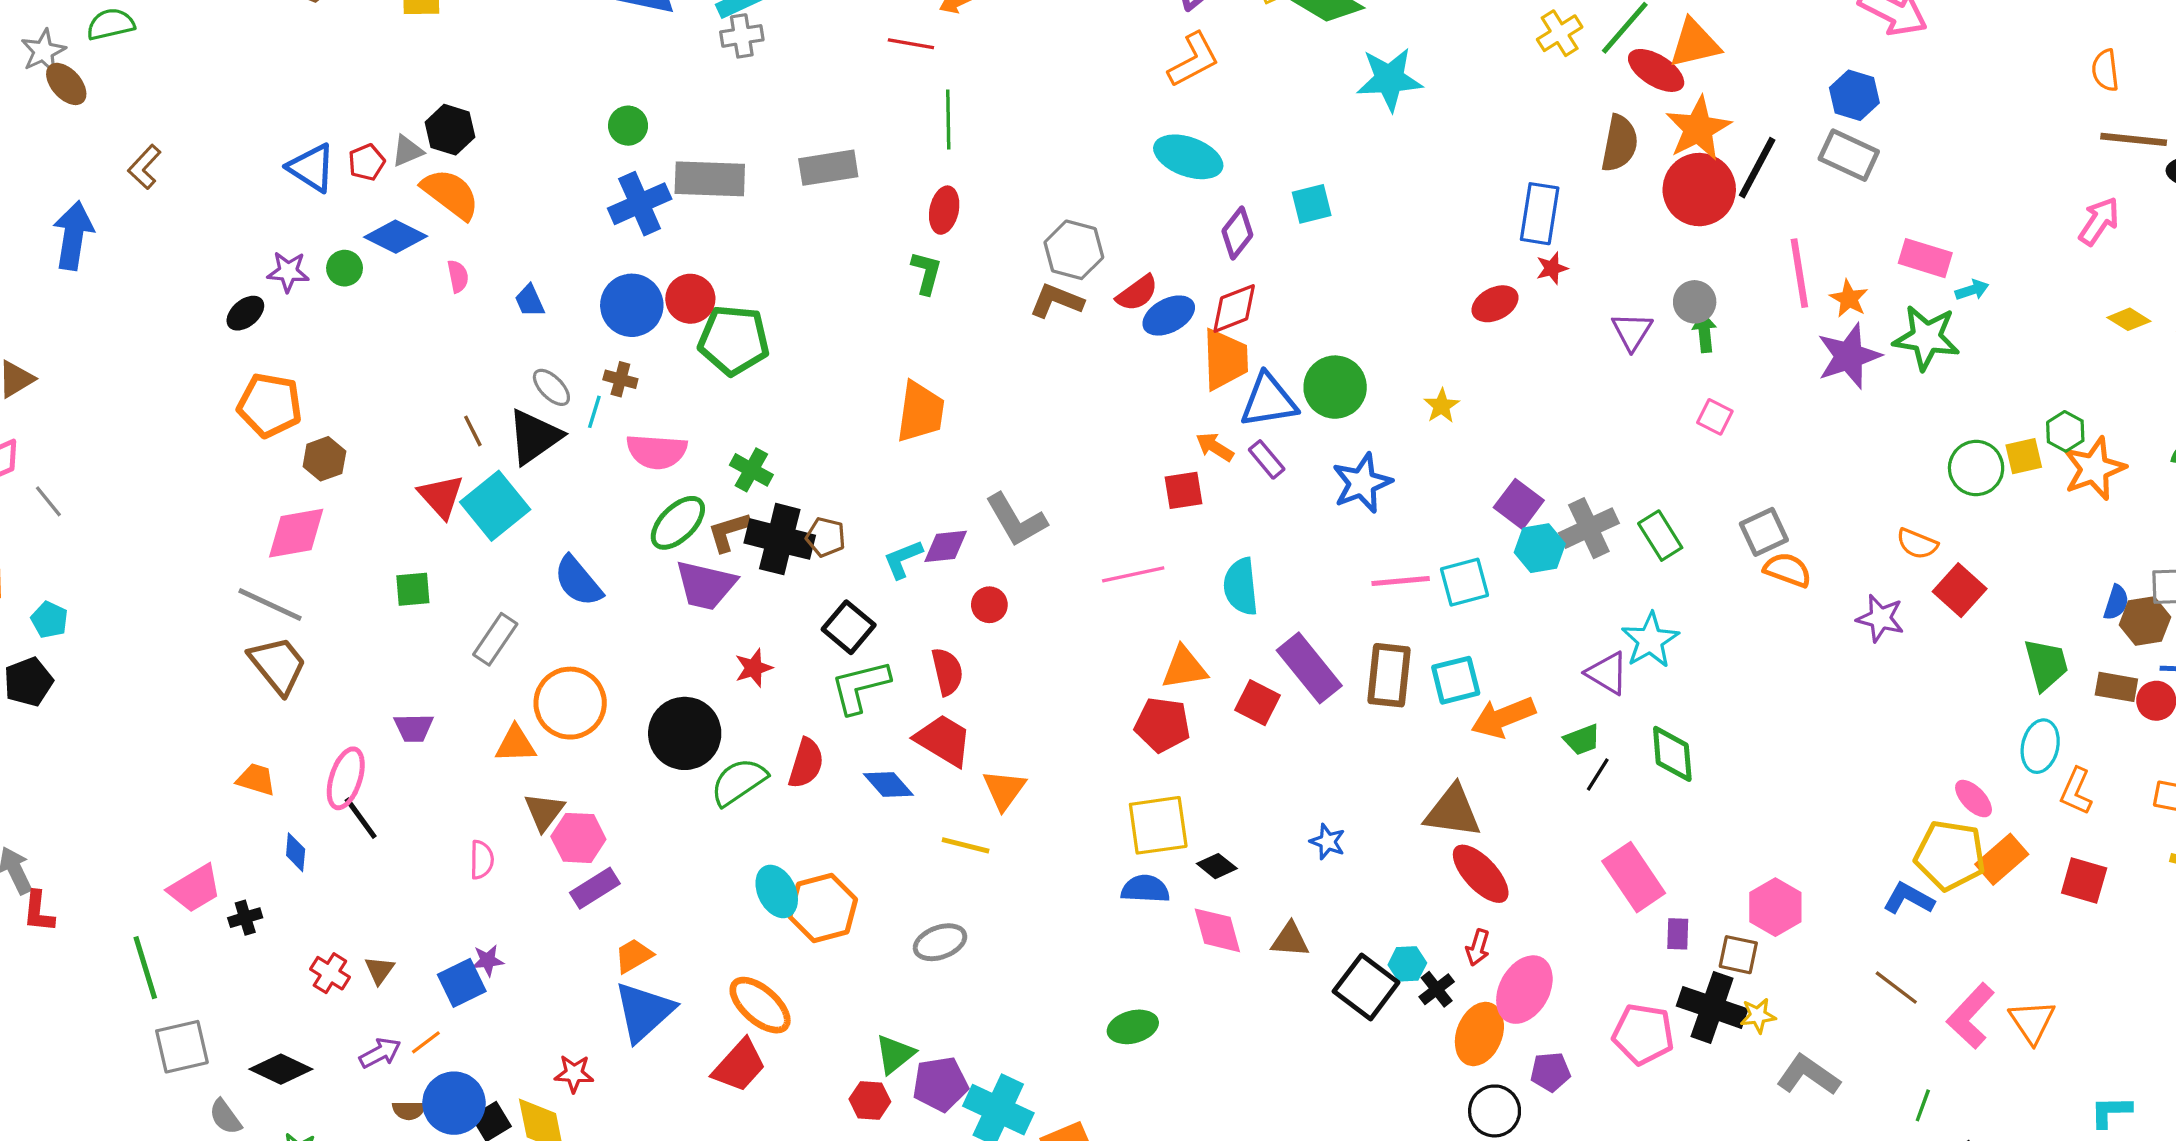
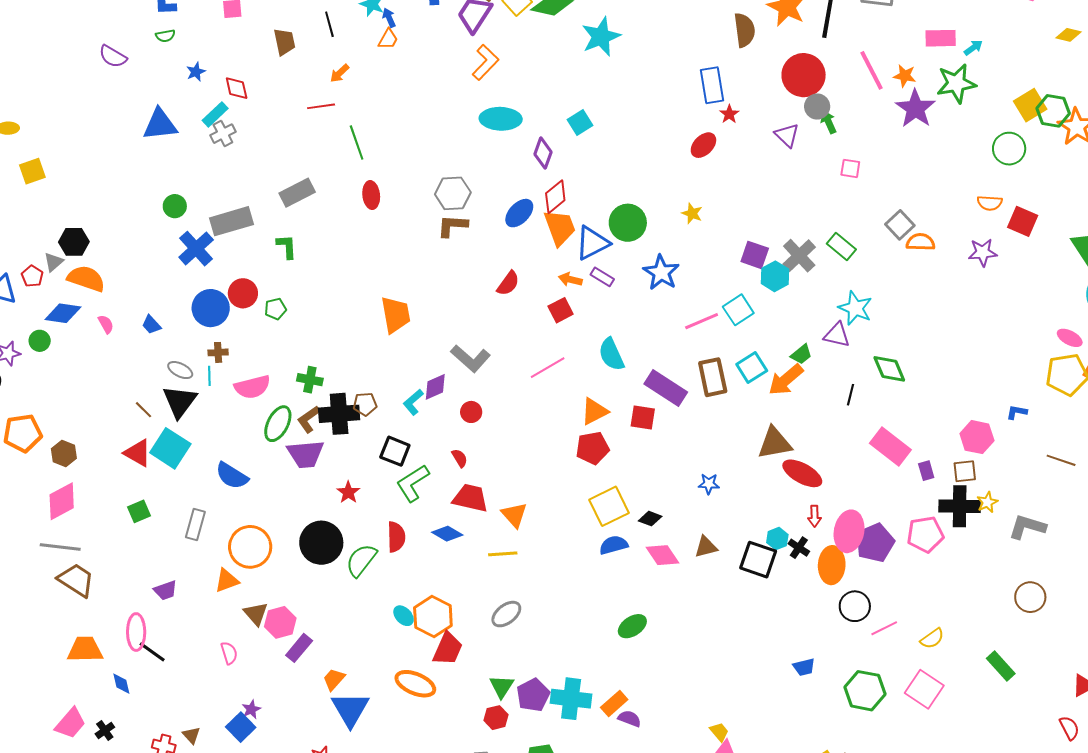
red circle: (1699, 190) -> (804, 75), moved
green L-shape: (926, 273) -> (287, 247), moved
red semicircle: (1137, 293) -> (508, 283), moved
green pentagon: (734, 340) -> (275, 309), size x0.5
green hexagon: (2065, 431) -> (1053, 111), size x1.4
yellow square: (2024, 456) -> (1030, 105), moved, size x1.4
red semicircle: (947, 672) -> (460, 458), size x0.7
green trapezoid: (1582, 740) -> (801, 354), moved
orange trapezoid: (256, 779) -> (85, 649), size x1.5
cyan ellipse: (777, 891) -> (404, 616), size x0.7
blue L-shape: (1909, 899) -> (1017, 412), moved, size x0.7
red trapezoid: (739, 1066) -> (448, 649), moved
purple pentagon: (1550, 1072) -> (875, 543), moved, size x1.6

